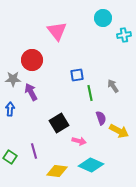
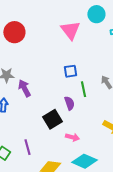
pink triangle: (57, 31) -> (70, 30), moved
red circle: (32, 60) -> (14, 32), moved
purple semicircle: (101, 118) -> (69, 103), moved

